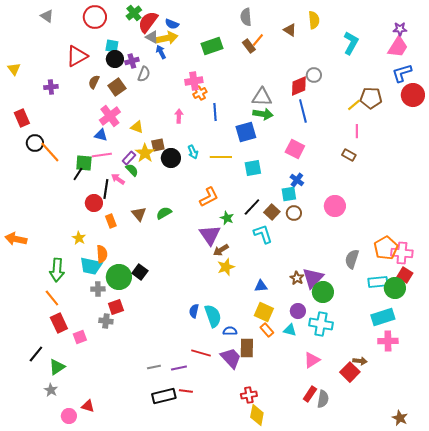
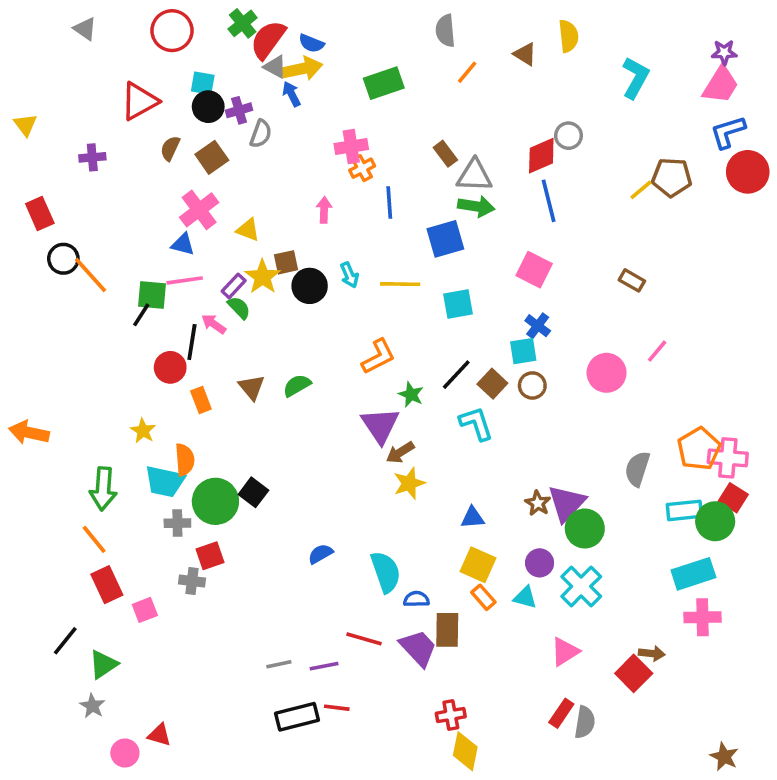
brown rectangle: (249, 46) -> (445, 154), moved
pink line: (357, 131) -> (657, 351), moved, turned 40
blue semicircle: (194, 311) -> (320, 554), moved, turned 48
cyan cross: (321, 324) -> (581, 586), turned 35

